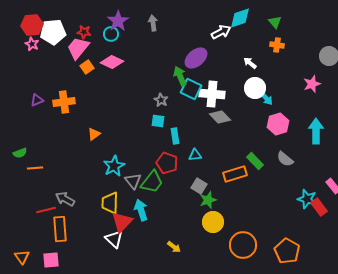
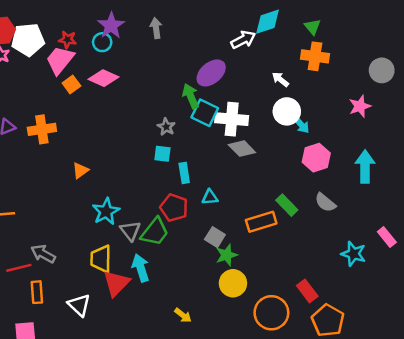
orange cross: (277, 45) -> (315, 56), size x1.5
red rectangle: (319, 207) -> (307, 291), moved
orange rectangle: (60, 229) -> (37, 292), size x0.7
white triangle: (114, 239) -> (79, 305), moved

